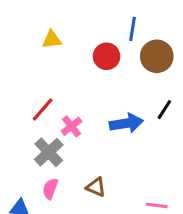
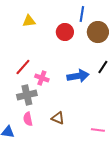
pink cross: (72, 126) -> (42, 78), turned -32
gray cross: (49, 152) -> (27, 95), turned 30
pink semicircle: (50, 189) -> (28, 119), turned -32

